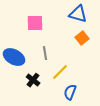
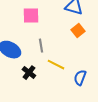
yellow line: (60, 72) -> (56, 65), turned 72
blue semicircle: (70, 92) -> (80, 78), moved

